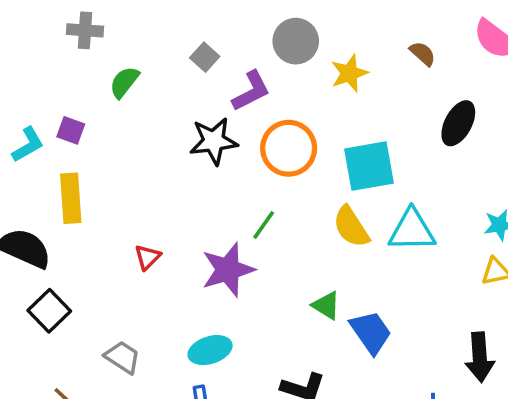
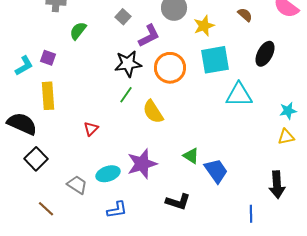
cyan square: (369, 166) -> (215, 60), moved
green line: (264, 225) -> (126, 95), moved
yellow semicircle: (351, 227) -> (153, 112), moved
cyan triangle: (412, 230) -> (239, 95), moved
purple star: (228, 270) -> (142, 164), moved
cyan ellipse: (210, 350) -> (108, 174), moved

